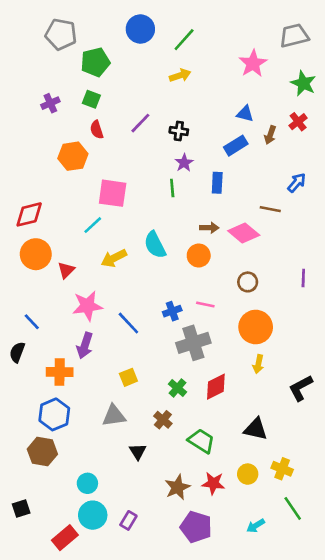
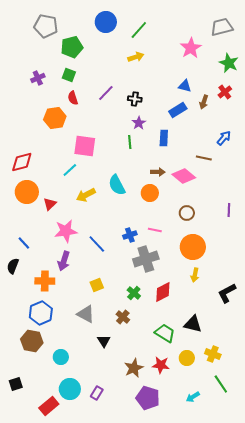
gray triangle: (114, 416) -> (86, 314), turned 36
green trapezoid: (201, 441) -> (165, 333), moved
cyan circle: (87, 483) -> (61, 357), moved

